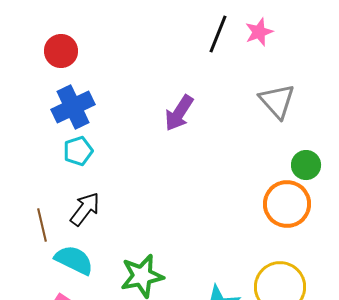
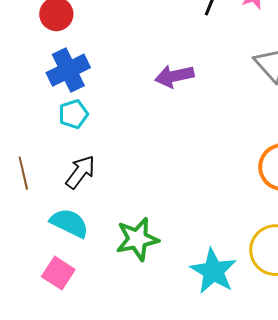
purple arrow: (179, 113) -> (174, 76), turned 45
brown line: (42, 225) -> (23, 173), moved

